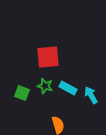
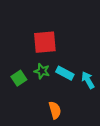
green square: (22, 93) -> (19, 78), turned 35

